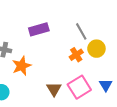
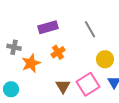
yellow circle: (96, 49) -> (105, 59), moved
orange cross: (76, 55) -> (58, 52), moved

